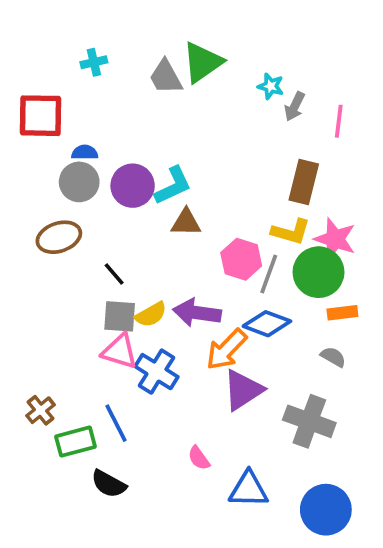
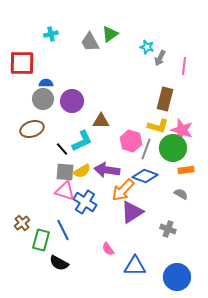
green triangle: (203, 62) -> (110, 34), size x0.7
cyan L-shape: (173, 186) -> (82, 141), moved
gray cross: (309, 421) -> (168, 229), size x0.6
green rectangle: (75, 442) -> (41, 240), turned -60

